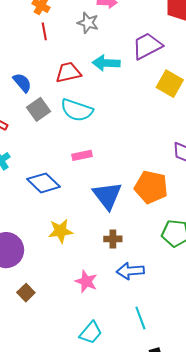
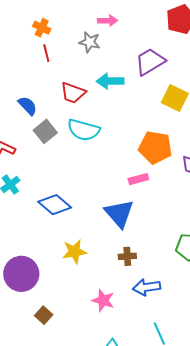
red trapezoid: (68, 72) -> (73, 93), turned -144
pink rectangle: (82, 155) -> (138, 179), moved
orange pentagon: (151, 187) -> (155, 147), moved

